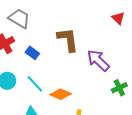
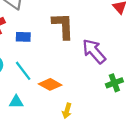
blue rectangle: (32, 53) -> (23, 37), turned -40

